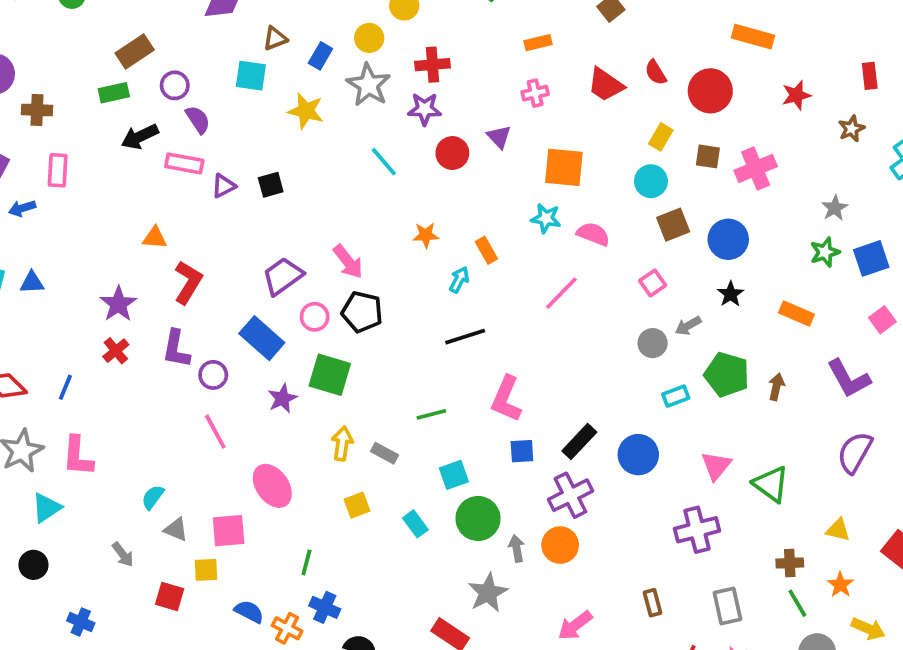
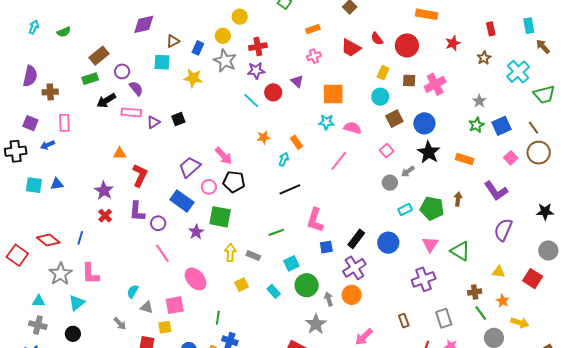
cyan line: (384, 162) -> (251, 101), moved
black star: (731, 294) -> (429, 152), size x1.6
green pentagon: (727, 375) -> (432, 208), moved

